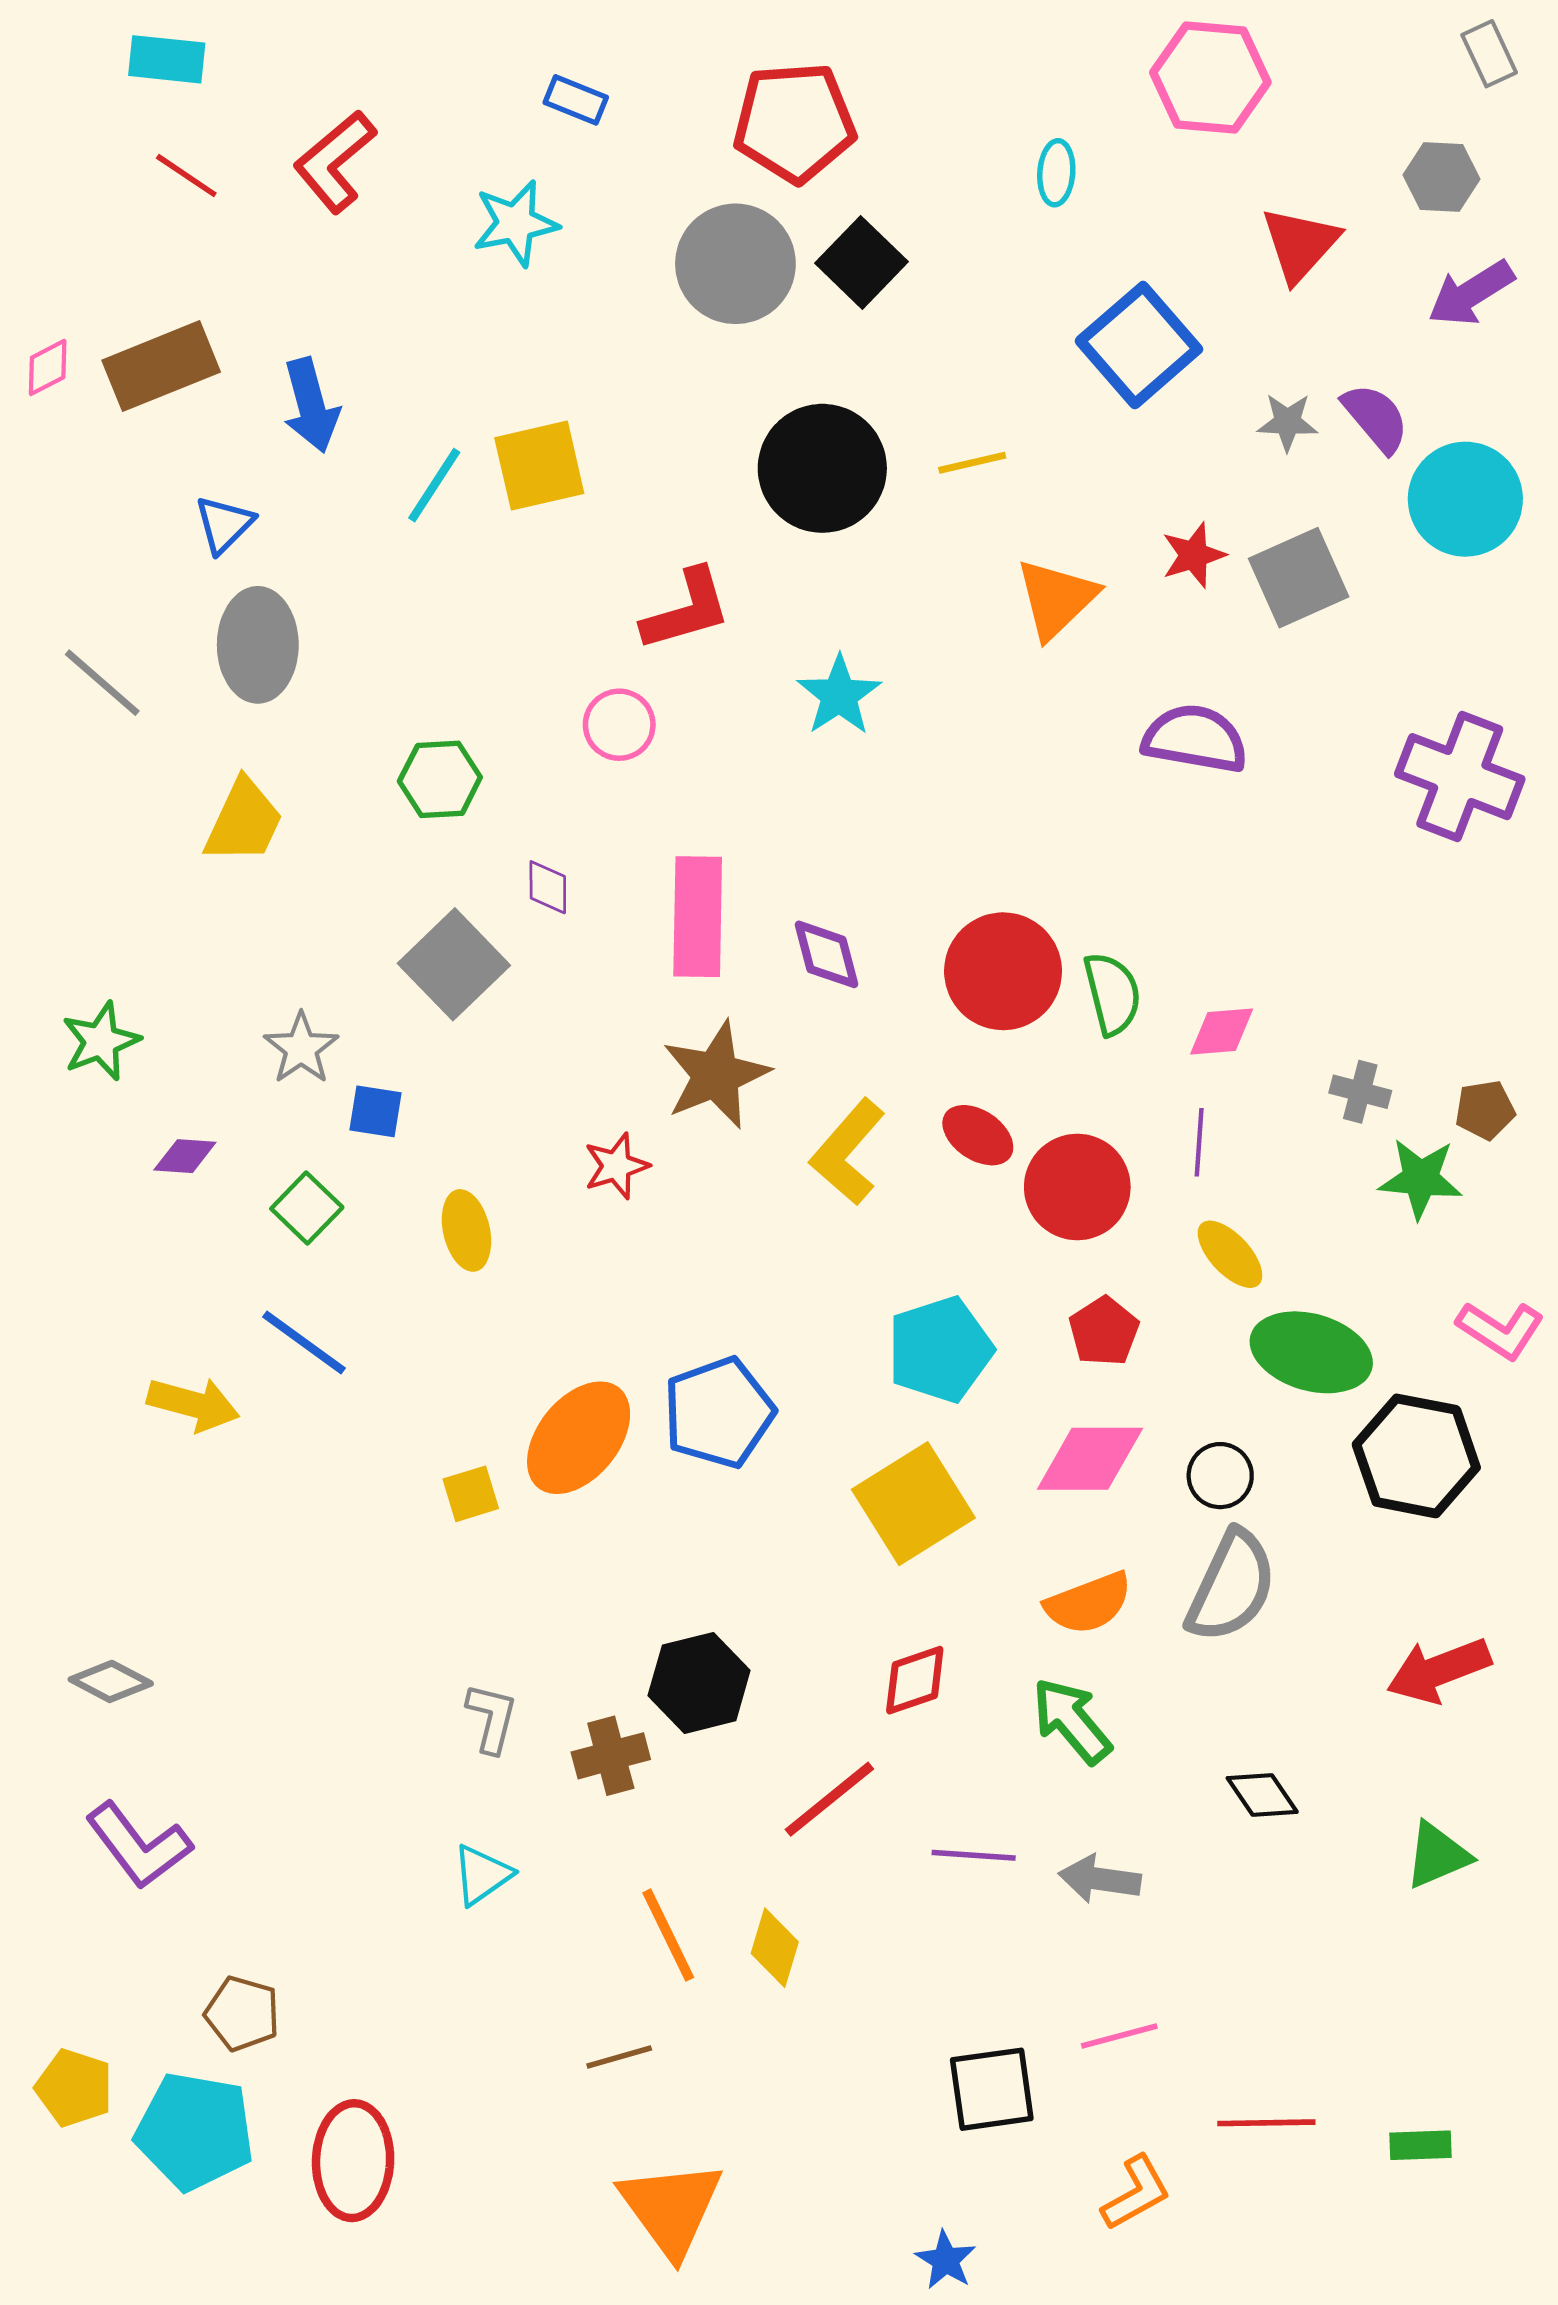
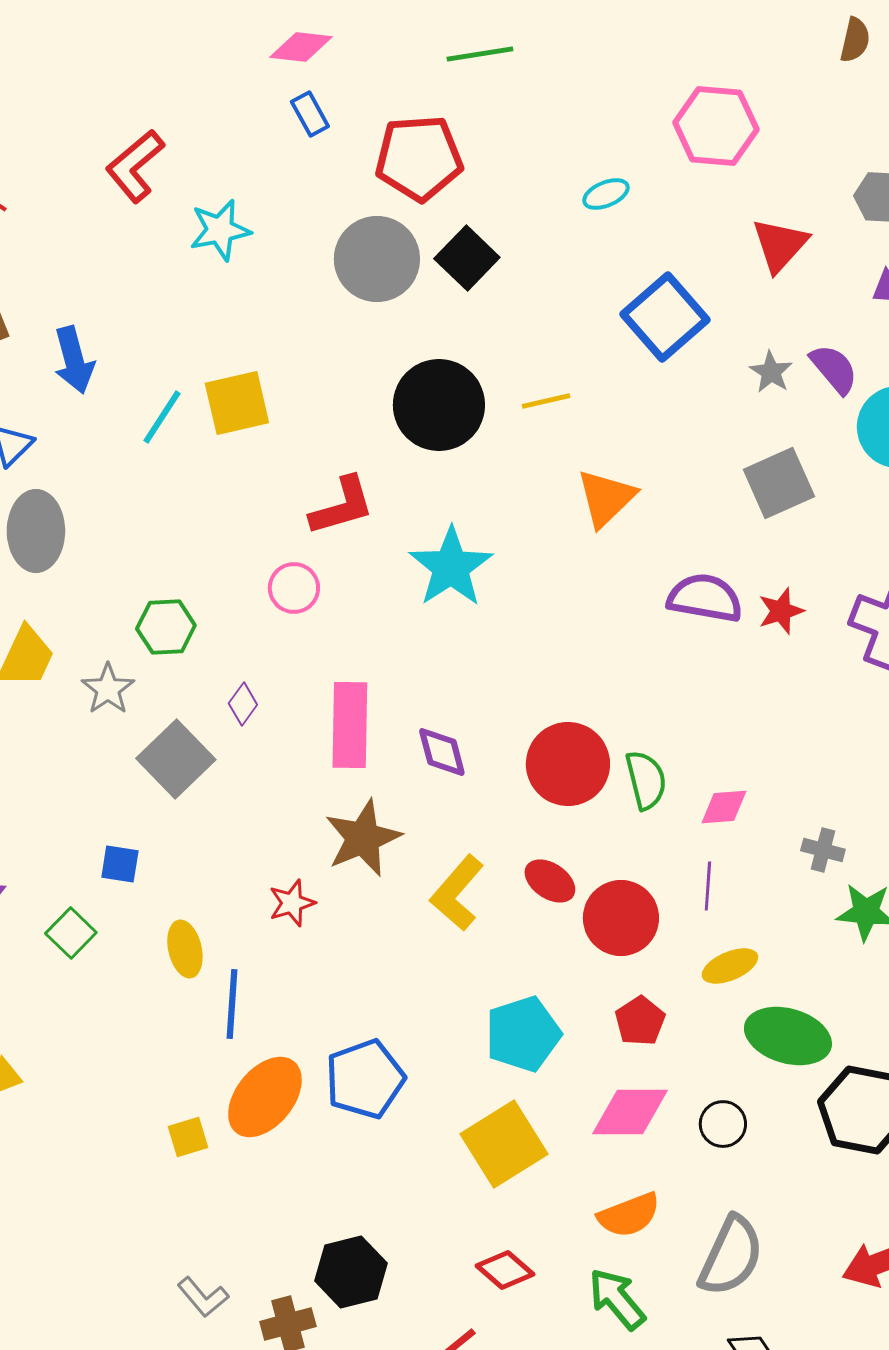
blue rectangle: (576, 100) -> (310, 114), moved, turned 39
red L-shape: (335, 162) -> (135, 166), moved
cyan ellipse: (1056, 173) -> (606, 194), turned 63
gray star: (1287, 422) -> (771, 372), turned 30
red star: (1194, 555) -> (781, 611), moved
cyan star: (839, 695) -> (451, 567), size x1.4
purple diamond: (548, 887) -> (243, 704), turned 36
gray star: (301, 1048) -> (108, 689), moved
yellow ellipse: (1230, 1254) -> (730, 966), turned -70
blue line: (304, 1343) -> (232, 1004), moved, turned 58
gray semicircle: (1231, 1586) -> (731, 1256), moved
red diamond: (915, 1680) -> (505, 1270), turned 60
gray L-shape: (492, 1718) -> (203, 1297), turned 126

